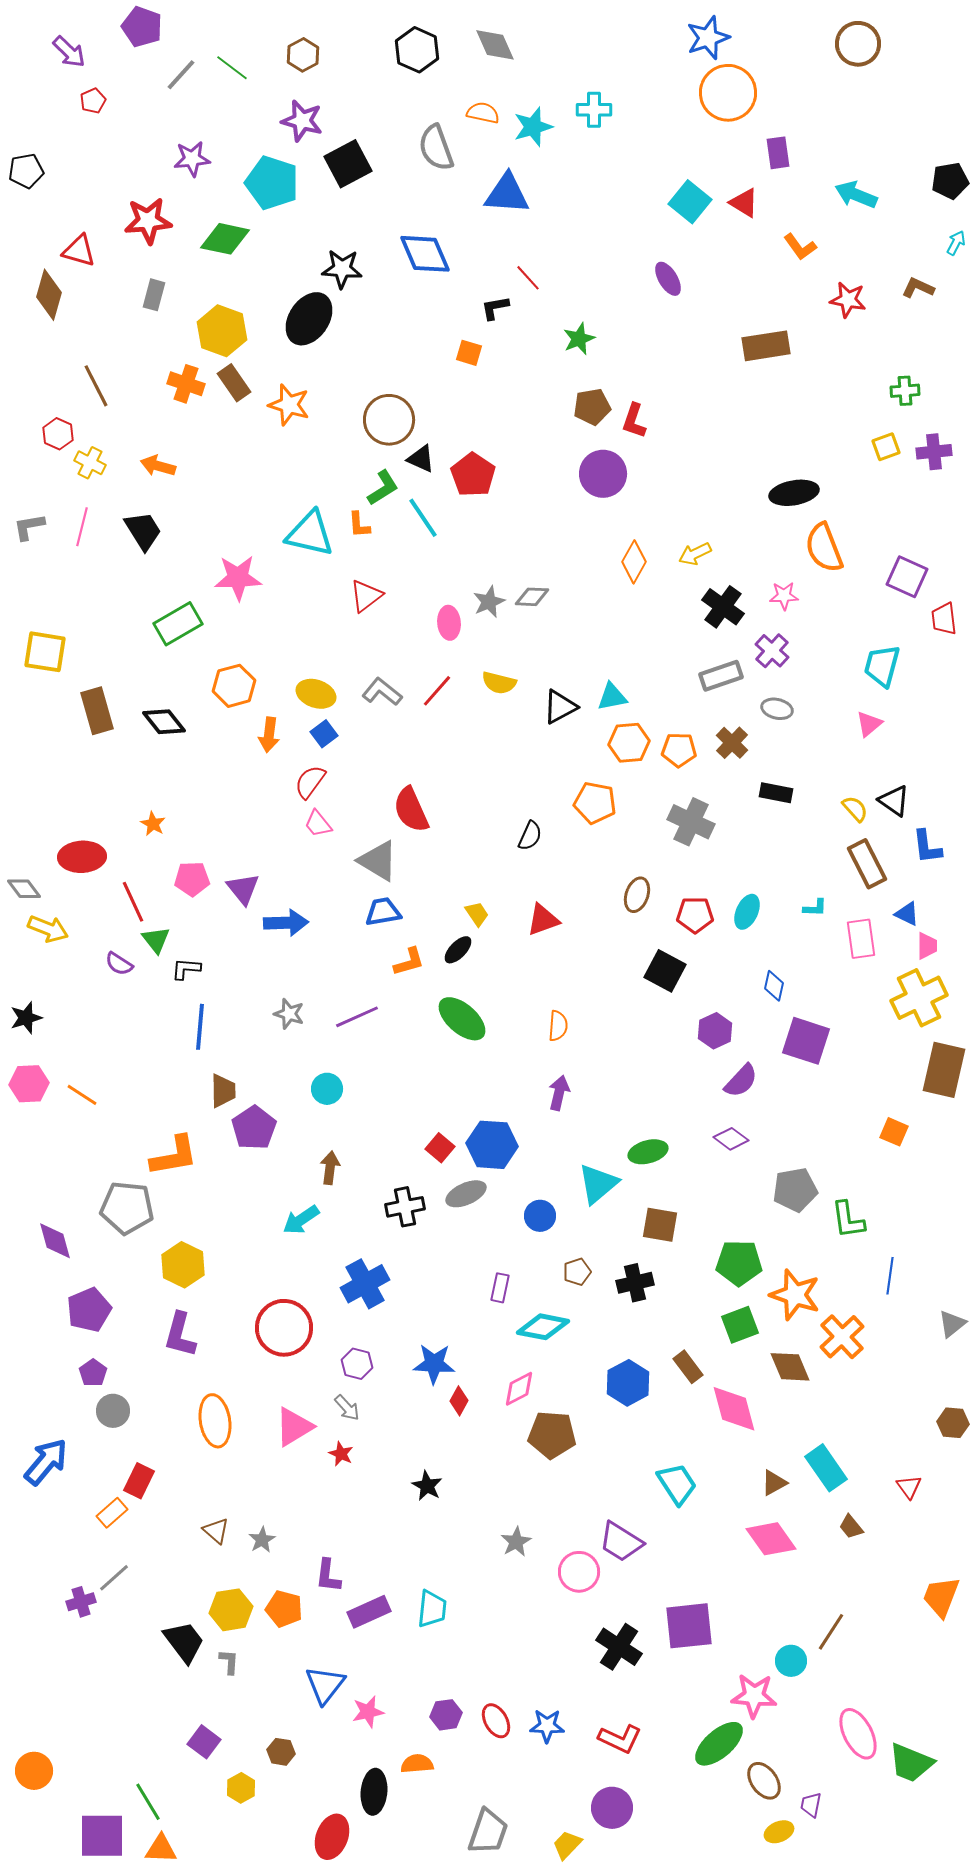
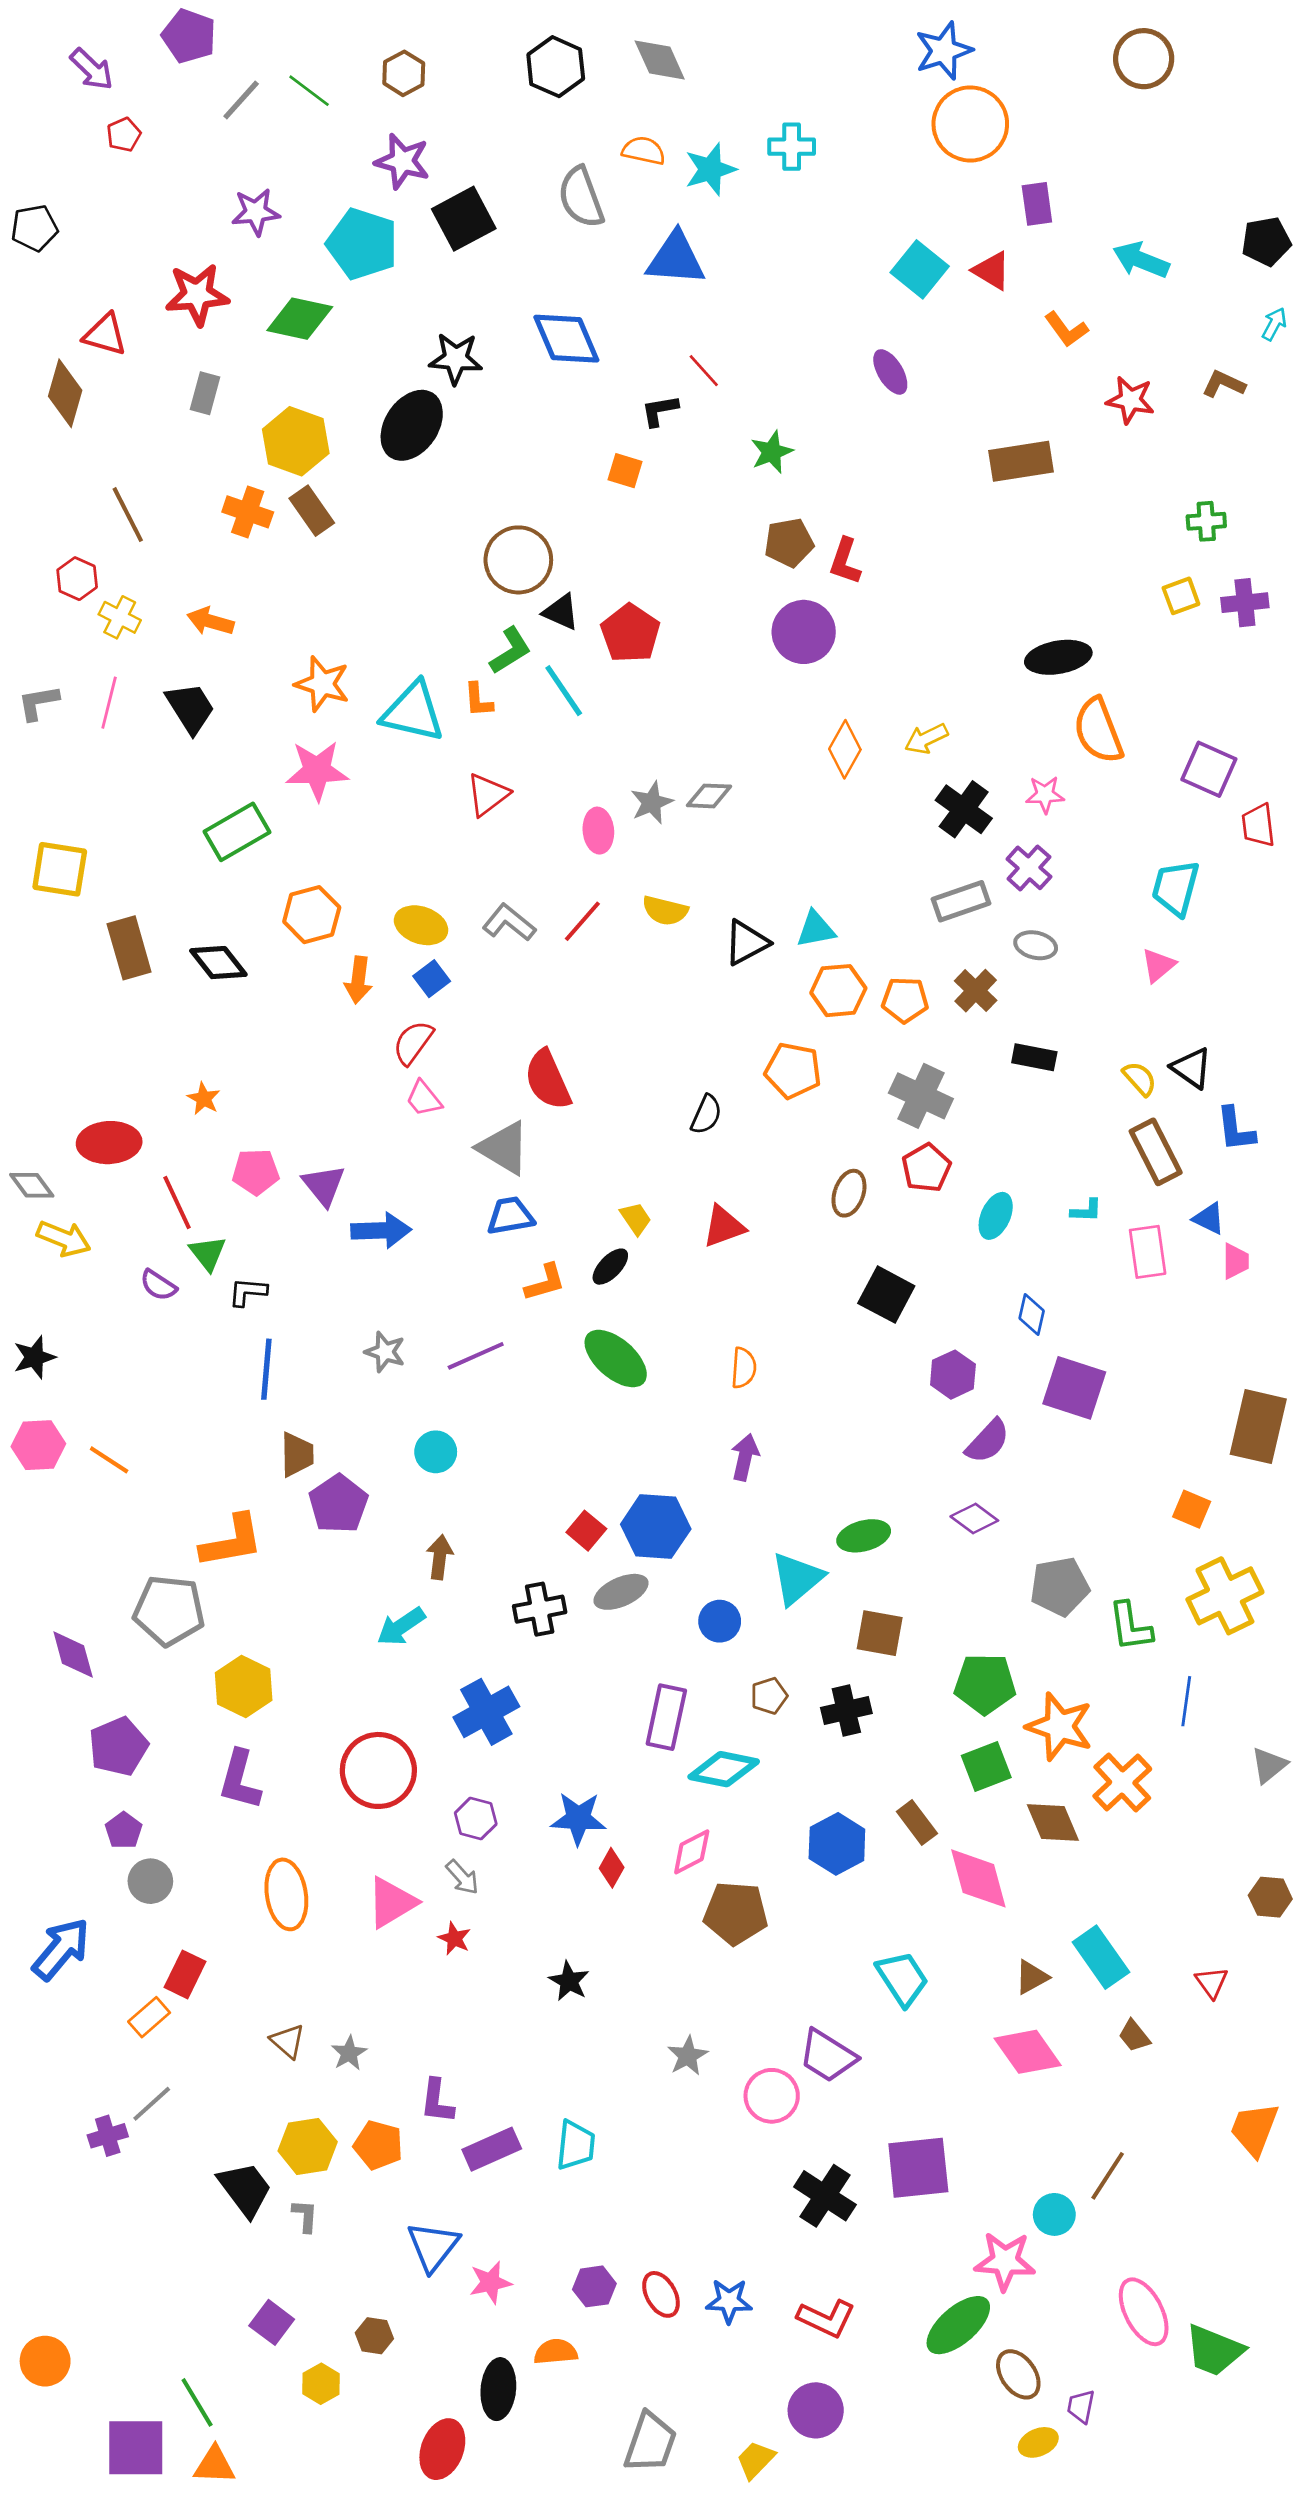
orange star: (289, 405) -> (322, 684), moved
red pentagon: (695, 915) -> (926, 1168), moved, turned -30
yellow cross: (919, 998) -> (1225, 1596), moved
purple rectangle: (500, 1288) -> (666, 1717), size x1.6

